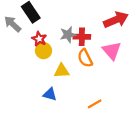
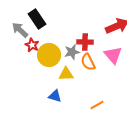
gray star: (68, 35) -> (72, 52), moved
red star: (39, 39) -> (32, 45), moved
yellow circle: (43, 51) -> (49, 55), size x1.5

